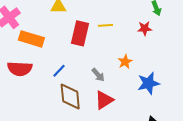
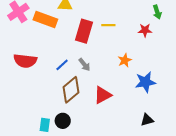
orange rectangle: (31, 39) -> (45, 19), moved
gray arrow: (98, 75) -> (84, 65), moved
brown diamond: (70, 96) -> (71, 90), turned 52

